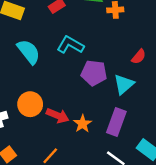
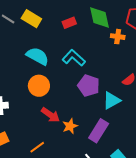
cyan semicircle: (29, 52) -> (38, 56), turned -35
orange circle: (30, 104) -> (39, 86), moved

